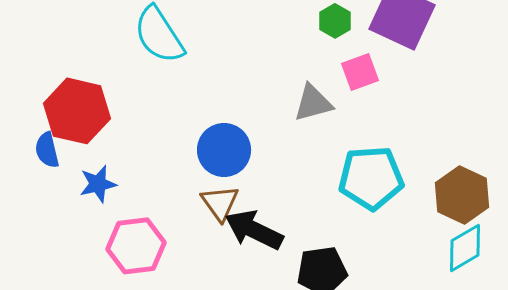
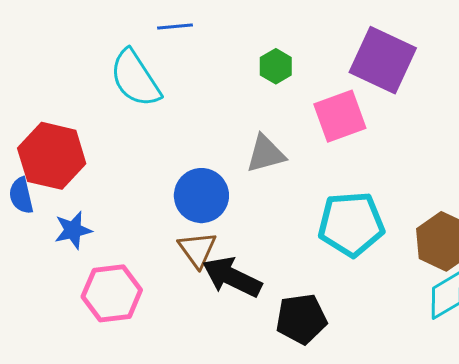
green hexagon: (335, 21) -> (276, 66), moved
pink square: (360, 72) -> (340, 116), size x1.4
gray triangle: (313, 103) -> (266, 154), moved

